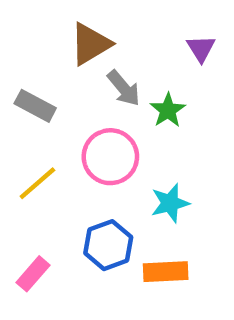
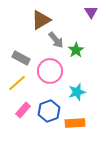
purple triangle: (201, 48) -> (91, 12), moved
gray rectangle: (35, 106) -> (21, 58), moved
pink rectangle: (33, 274) -> (23, 110), moved

